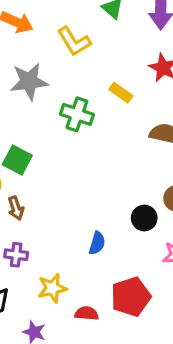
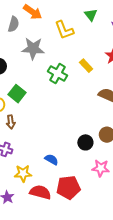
blue semicircle: (97, 243) -> (51, 160), moved, turned -88
red semicircle: (87, 313) -> (40, 192), size x1.5

